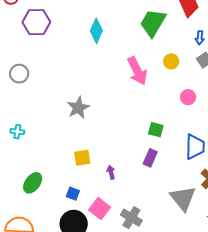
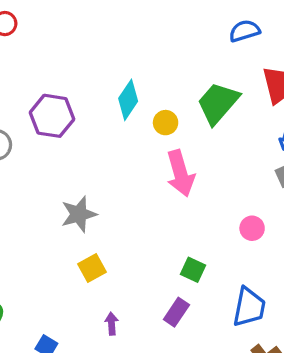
purple hexagon: (36, 22) -> (52, 116), moved
yellow circle: (171, 61) -> (166, 123), moved
yellow square: (82, 158) -> (92, 268), moved, turned -30

